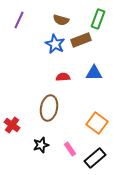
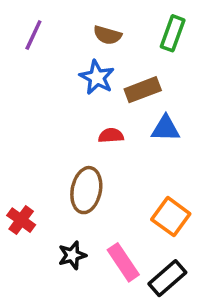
brown rectangle: (81, 40) -> (143, 90), moved
pink rectangle: (70, 149) -> (123, 262), size x1.5

